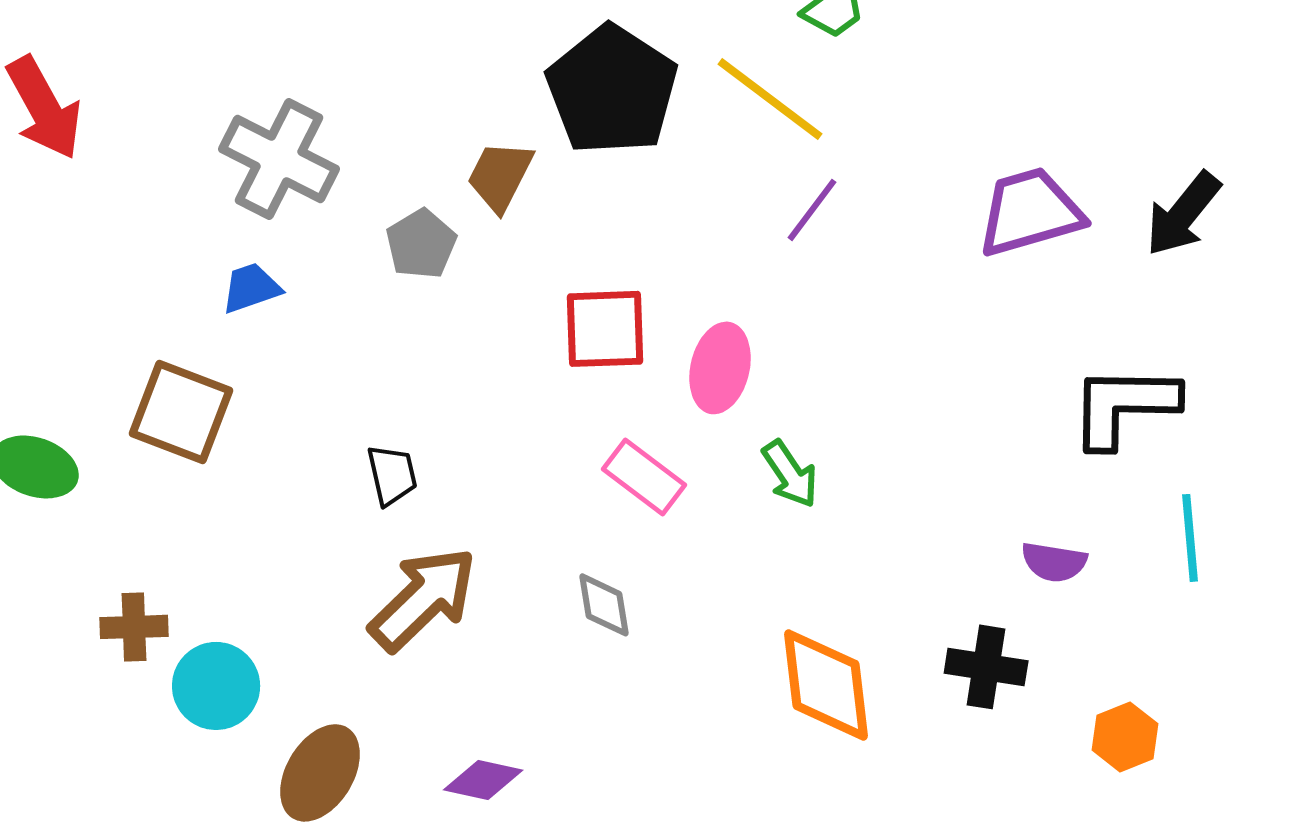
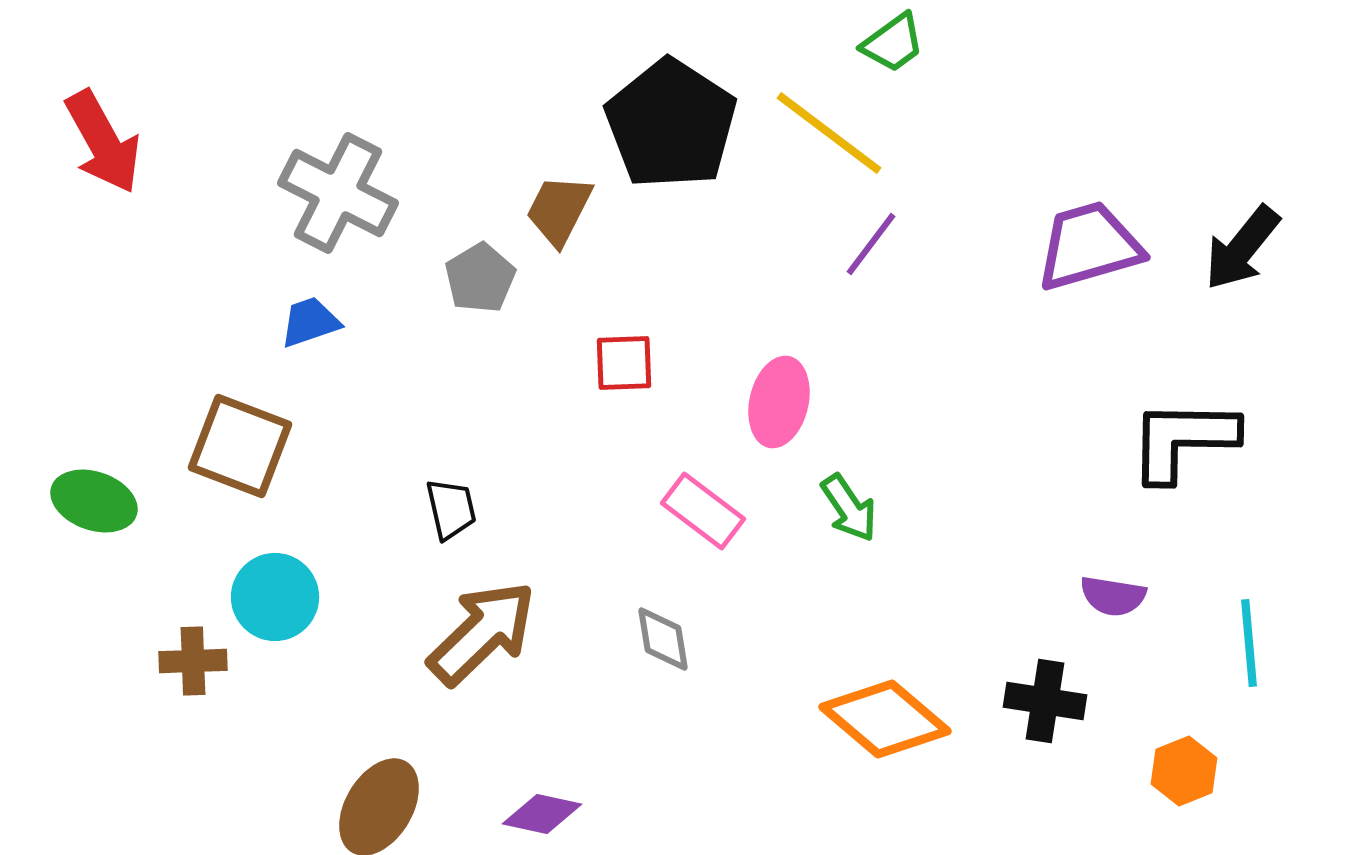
red square: (605, 329) -> (624, 363), moved, size x0.7
cyan line: (1190, 538) -> (1249, 643), moved
orange diamond: (826, 685) -> (885, 719), turned -43
cyan circle: (216, 686) -> (275, 597), moved

